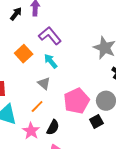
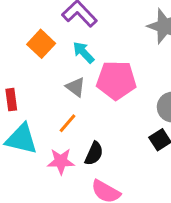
pink pentagon: (77, 101) -> (116, 80), moved, turned 30
pink star: (31, 131) -> (61, 161), turned -30

